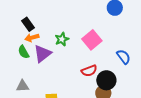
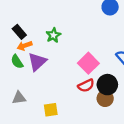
green star: (62, 39) -> (53, 35), moved
pink square: (92, 40) -> (88, 63), moved
red semicircle: (89, 71) -> (86, 86), moved

